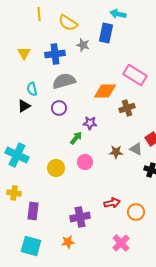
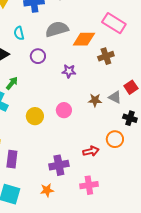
gray semicircle: (64, 81) -> (57, 29), moved
cyan semicircle: (32, 89) -> (19, 33), moved
green arrow: (76, 138) -> (12, 83), moved
orange circle: (136, 212) -> (115, 139), moved
pink cross: (121, 243) -> (89, 185), moved, turned 36

